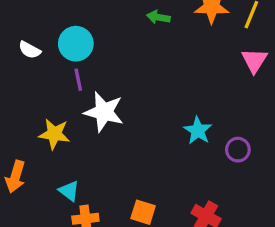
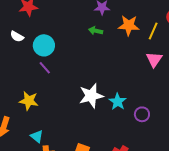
white semicircle: (30, 50) -> (17, 36), moved
purple line: (78, 80) -> (45, 68), turned -32
white star: (104, 112) -> (91, 96), moved, turned -30

